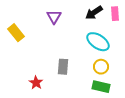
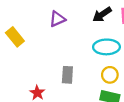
purple triangle: (54, 17) -> (57, 19), turned 35
cyan ellipse: (98, 42) -> (106, 47), turned -35

